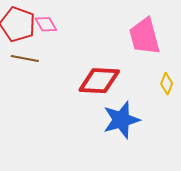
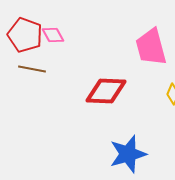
blue star: (121, 120) -> (128, 154), moved

